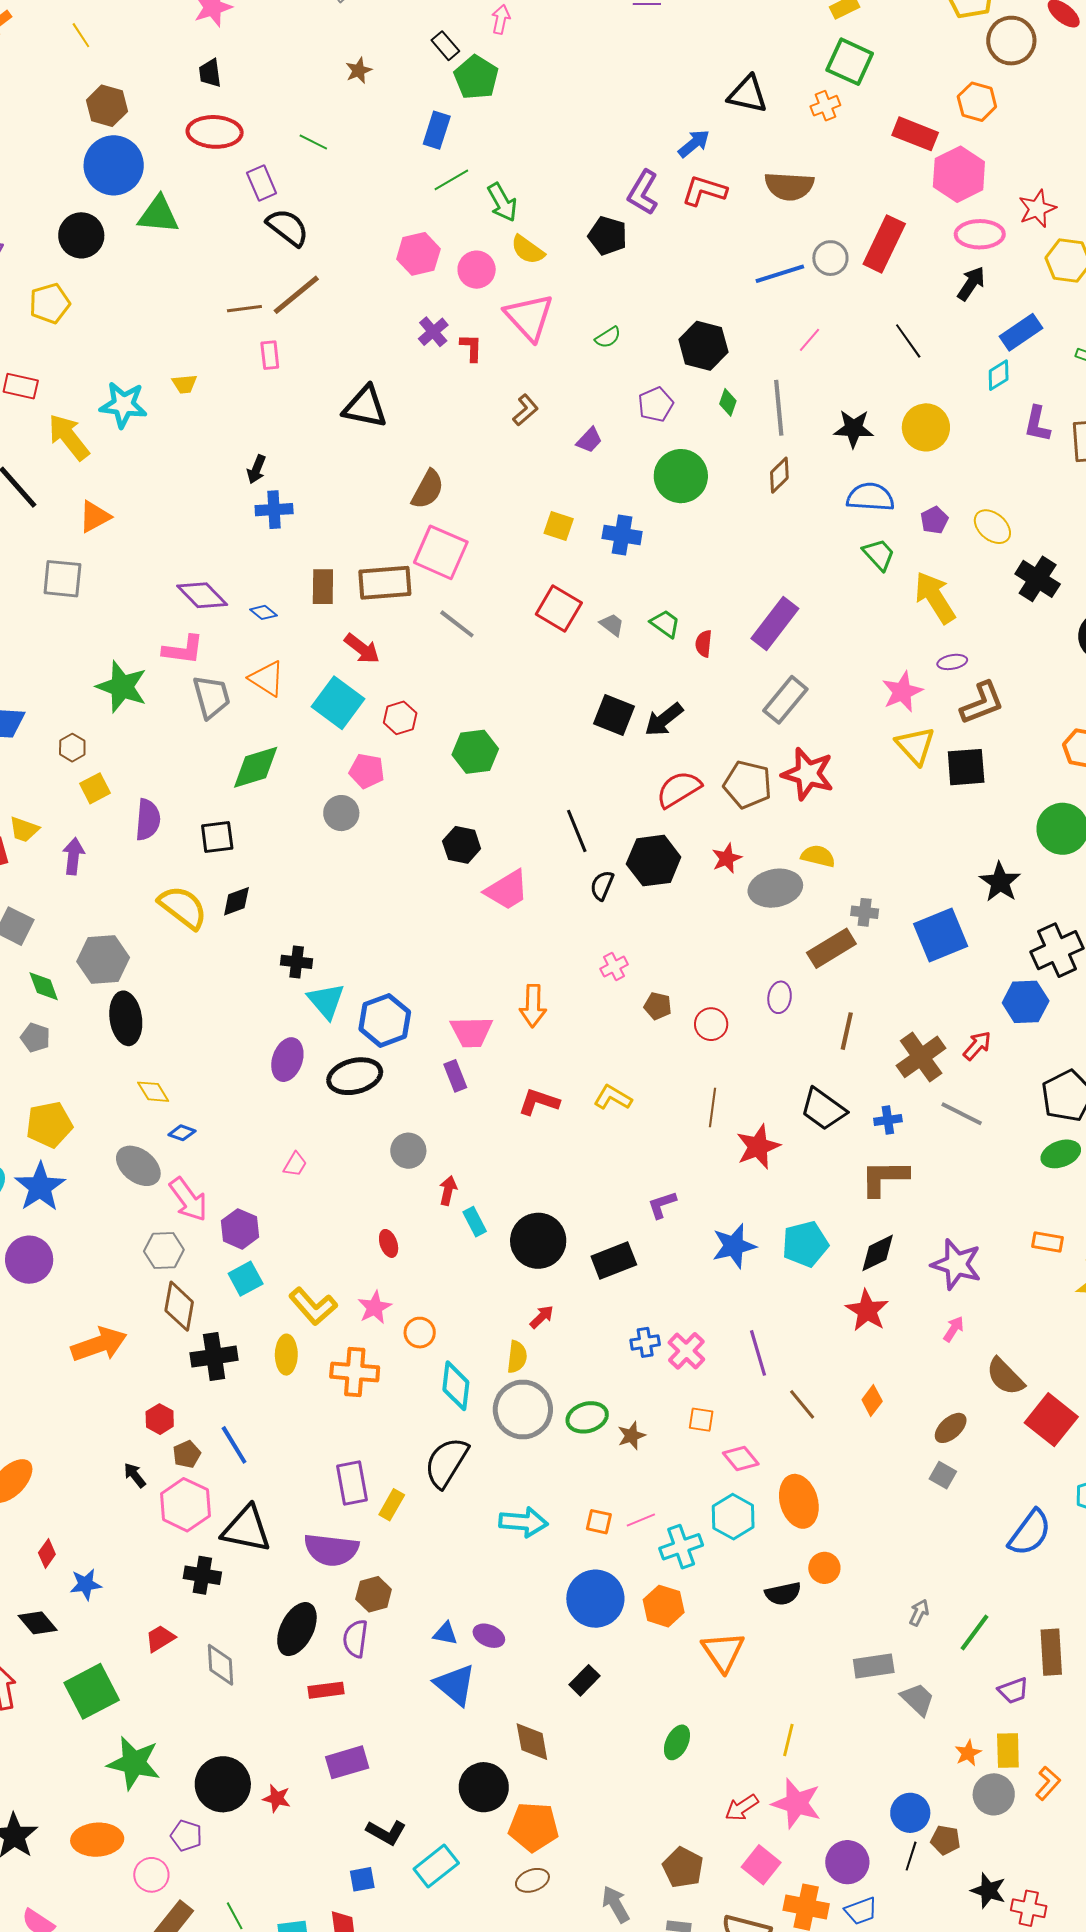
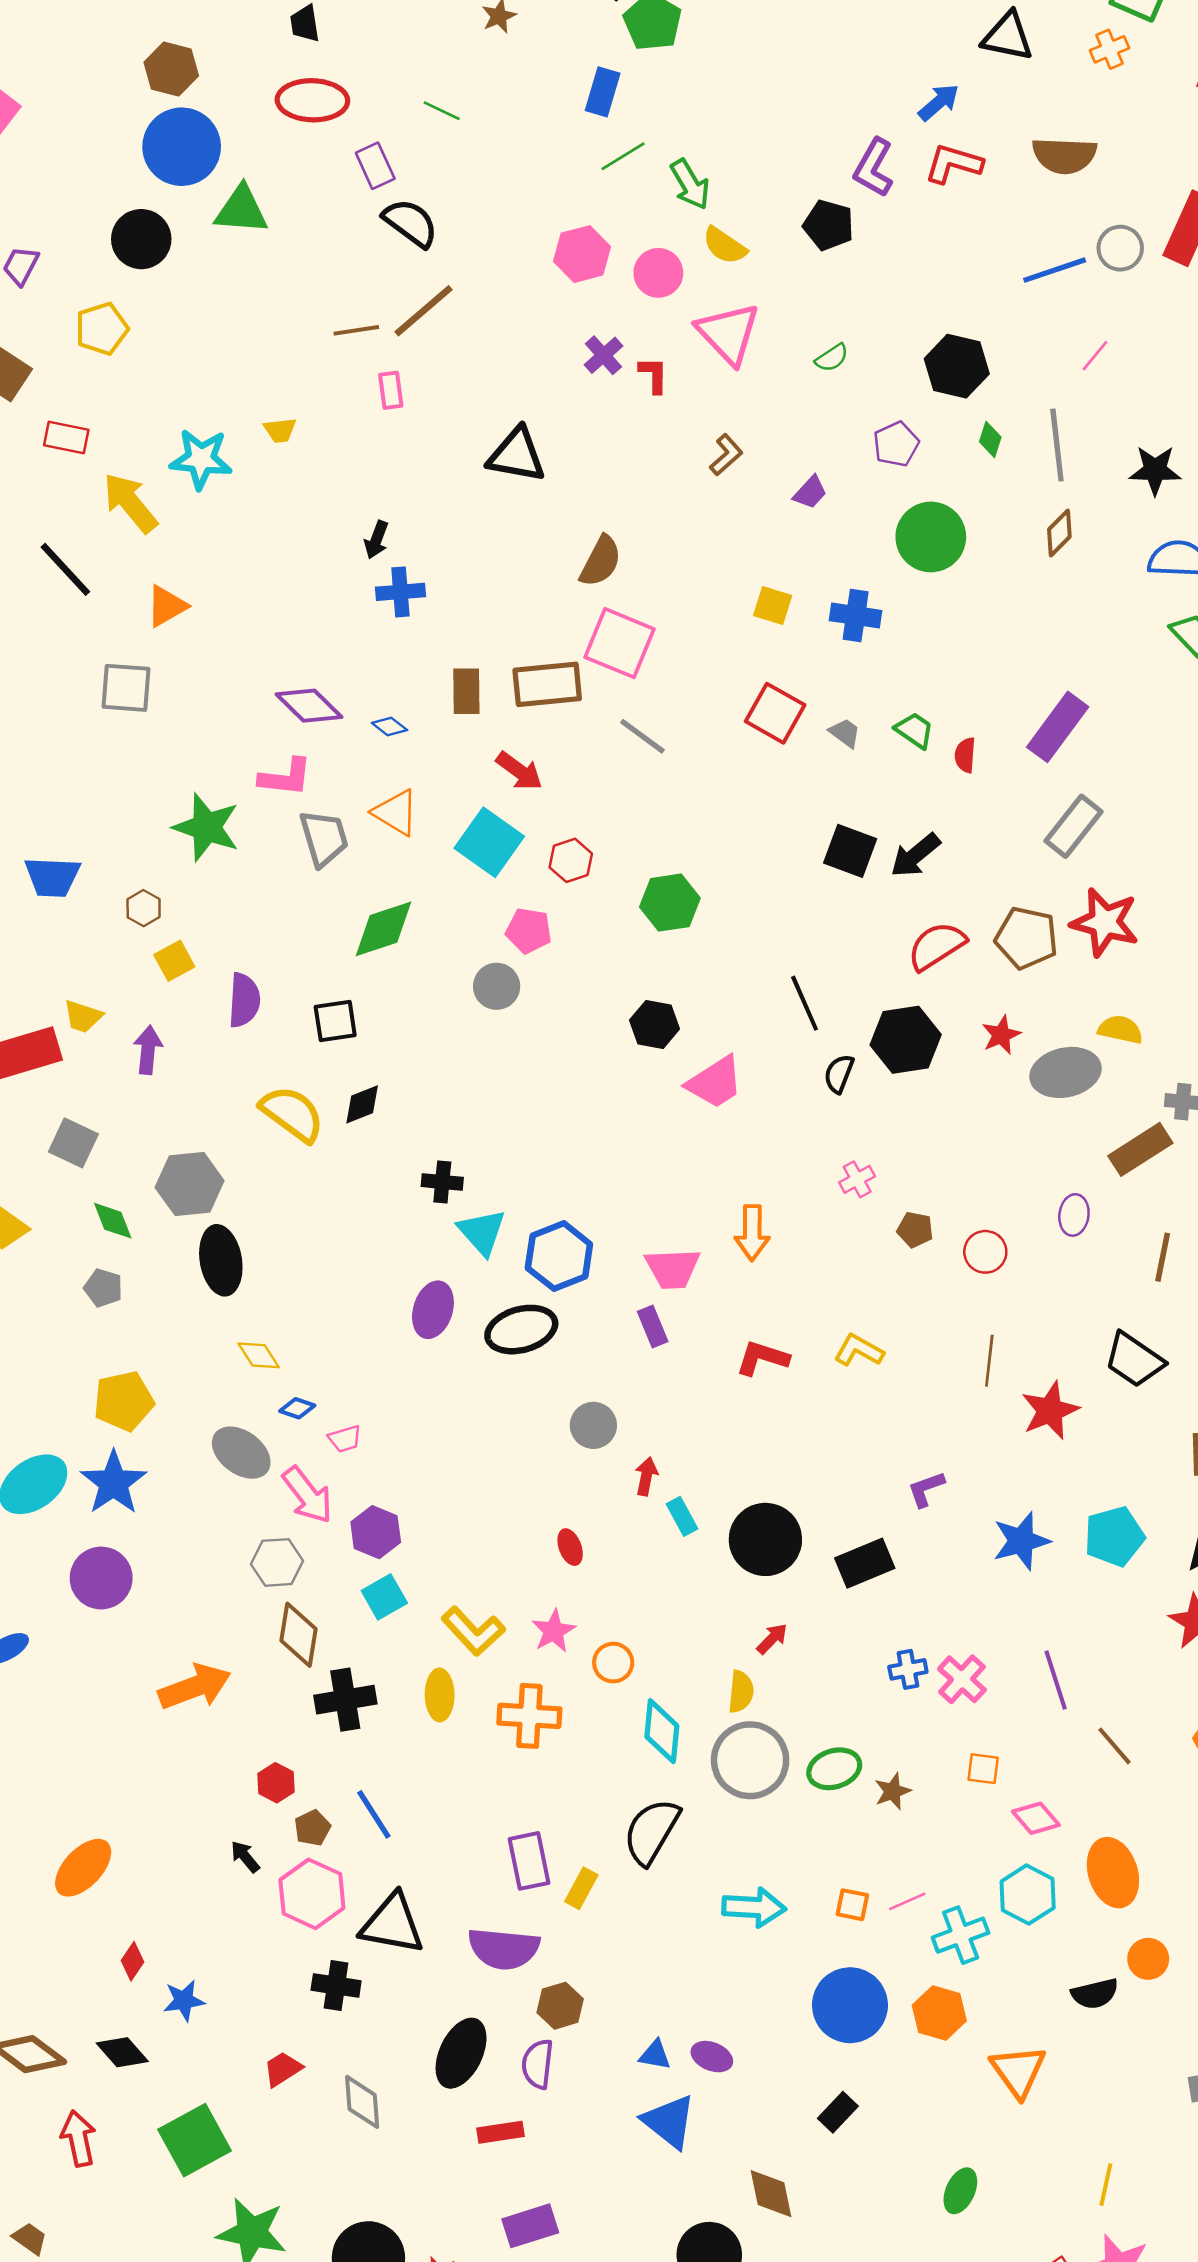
pink trapezoid: (295, 1164) -> (345, 1439), moved, turned 44

